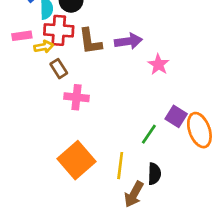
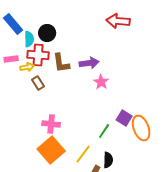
pink star: (158, 64) -> (101, 82), moved
pink cross: (77, 97) -> (51, 124), moved
yellow line: (120, 166) -> (83, 154), turned 30

